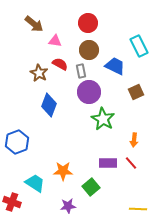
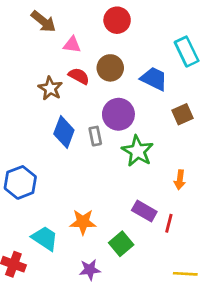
brown circle: (89, 50) -> (110, 68), moved
gray rectangle: (81, 71) -> (95, 136), moved
purple rectangle: (108, 163) -> (144, 211), turned 30
red line: (131, 163) -> (169, 223), moved, turned 56

